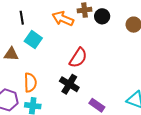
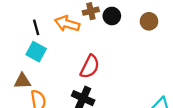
black line: (22, 18) -> (36, 27), moved
brown triangle: (11, 54) -> (22, 81), moved

